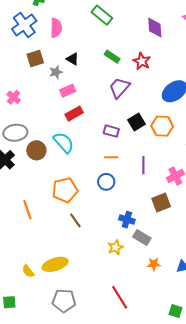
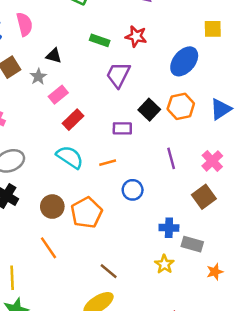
brown circle: (36, 150) -> (52, 207), moved
orange line: (111, 157) -> (108, 163), moved
brown line: (75, 220) -> (109, 271), moved

